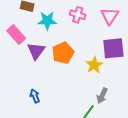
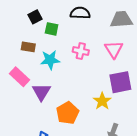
orange pentagon: (63, 53) -> (67, 113), moved

